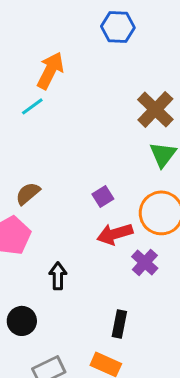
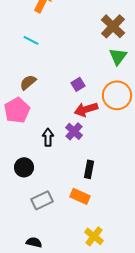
cyan line: (32, 106) -> (31, 40), moved, turned 63
purple cross: (145, 262) -> (74, 131), moved

